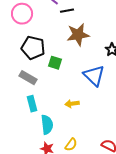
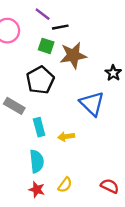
black pentagon: (33, 48) -> (40, 80), moved, turned 30
green square: (55, 63) -> (46, 46), moved
cyan rectangle: (32, 104) -> (39, 127), moved

